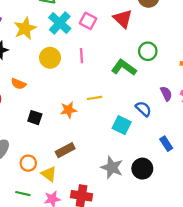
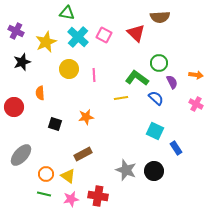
pink line: (81, 56) -> (94, 75), moved
orange semicircle: (18, 84) -> (40, 93), turned 64
purple semicircle: (166, 94) -> (172, 82), moved
yellow line: (95, 98) -> (121, 98), moved
blue semicircle: (143, 109) -> (156, 98), moved
cyan square: (122, 125) -> (155, 131), moved
orange circle: (28, 163) -> (46, 174), moved

